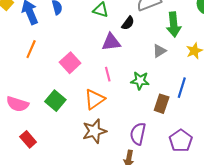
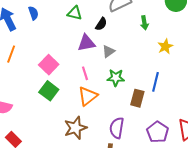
green arrow: (174, 25) -> (144, 23), size x0.6
gray triangle: (159, 51) -> (109, 51), moved
orange triangle: (95, 99) -> (88, 96), moved
green square: (55, 101) -> (49, 91), moved

